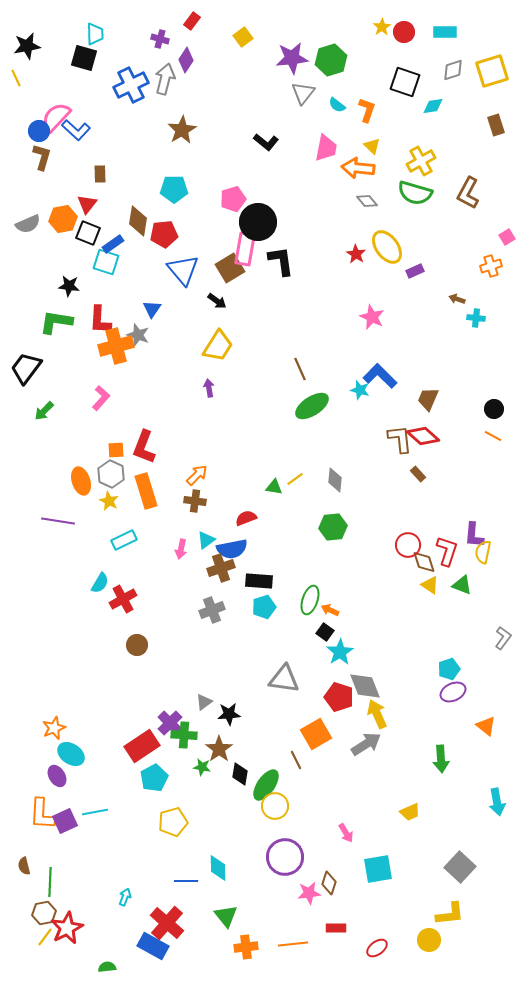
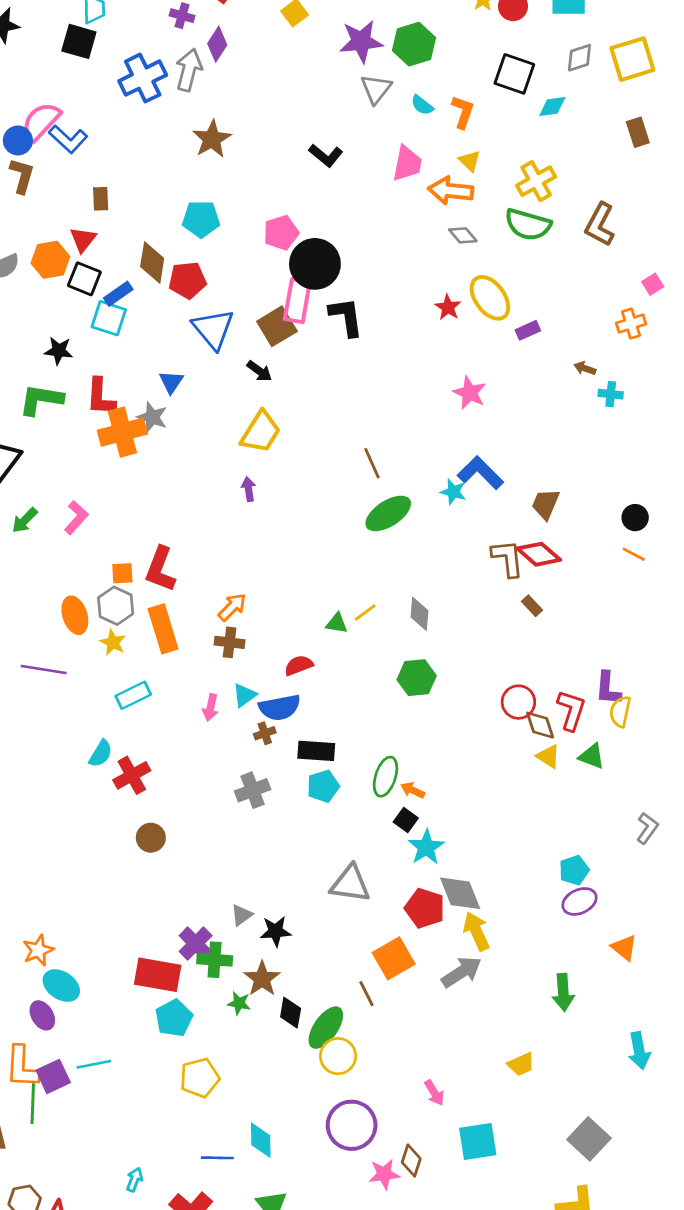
pink L-shape: (101, 398) -> (76, 518), moved
brown cross: (221, 568) -> (265, 733), size x0.6
red rectangle: (142, 746) -> (158, 975), turned 44
green line: (50, 882) -> (33, 1104), moved

